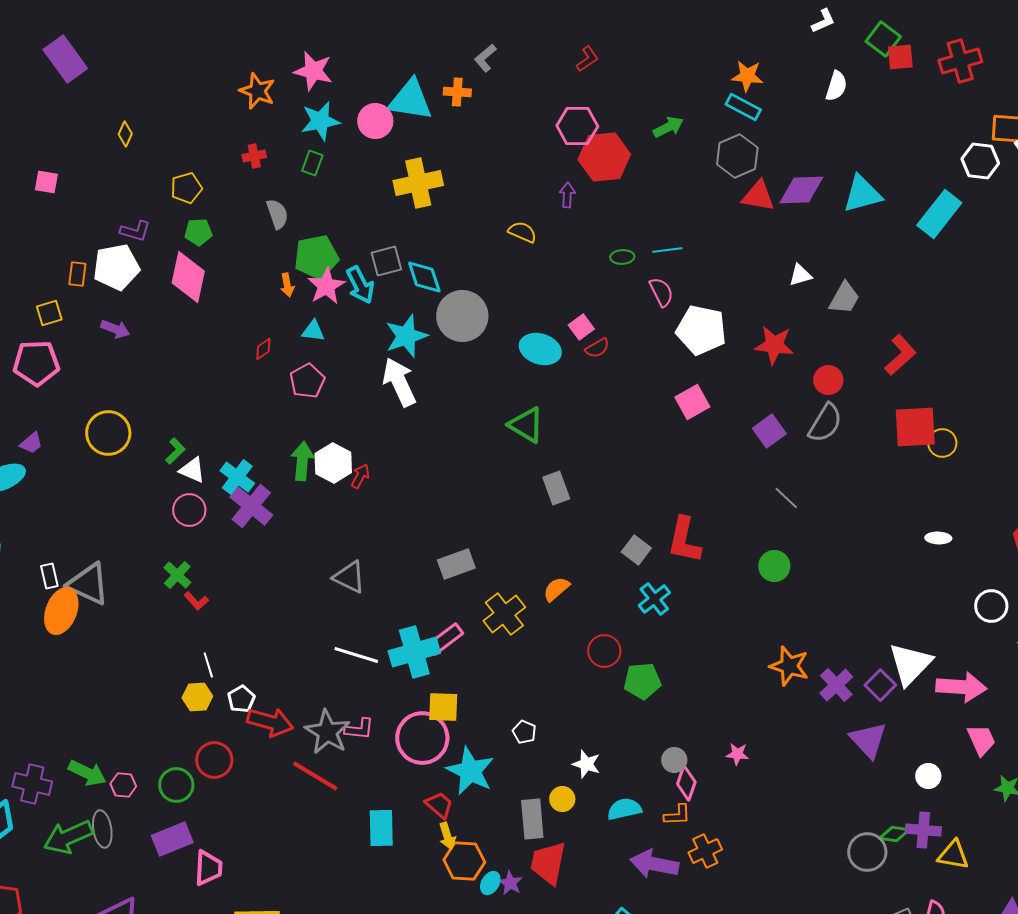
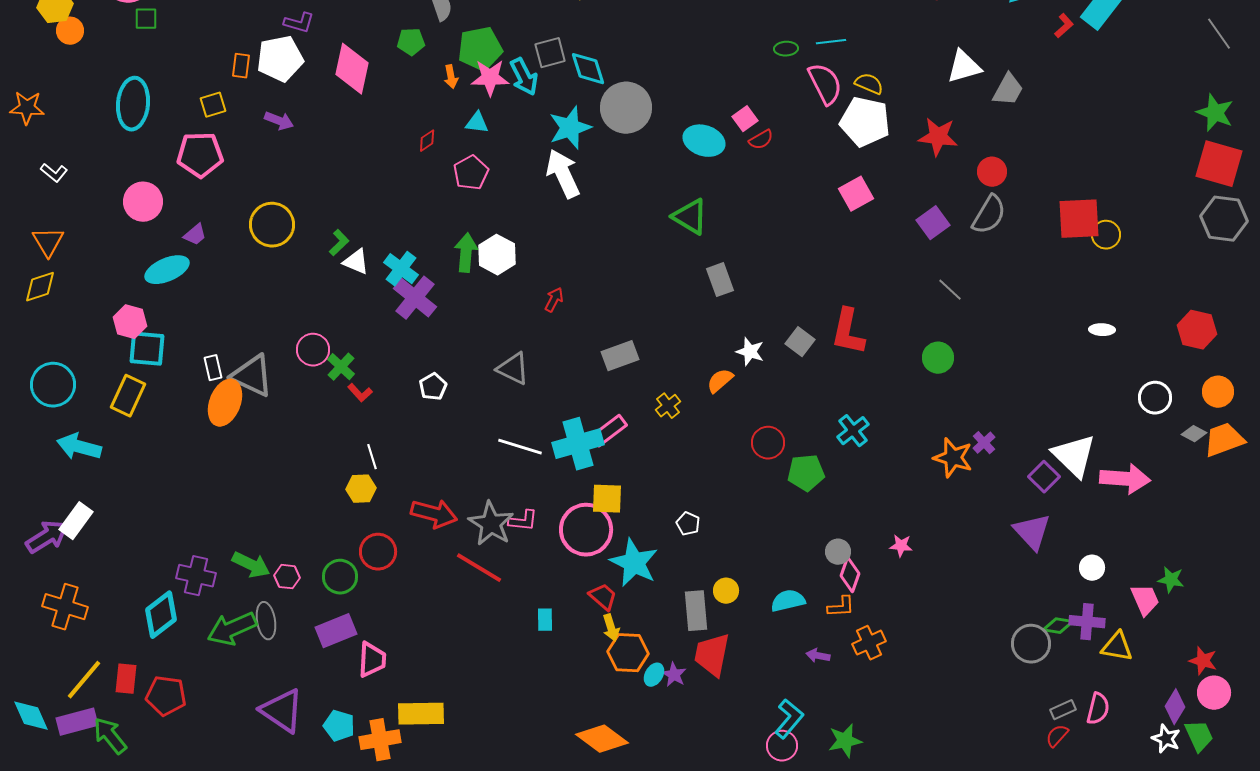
green pentagon: (198, 232) -> (411, 42), moved
yellow semicircle: (522, 232) -> (869, 84), moved
white triangle: (800, 275) -> (964, 67), size x1.5
pink star: (326, 286) -> (490, 78), turned 30
pink semicircle: (661, 292) -> (825, 84), size x1.4
red L-shape: (900, 355) -> (1064, 26), moved, size x0.6
red arrow: (360, 476) -> (554, 300), moved
pink circle: (189, 510) -> (313, 350), moved
cyan cross: (654, 599) -> (853, 431), moved
yellow cross: (504, 614) -> (668, 406), size x0.6
white triangle: (910, 664) -> (1074, 456), turned -30
purple cross: (836, 685) -> (984, 443), moved, size x0.7
white pentagon: (241, 699) -> (433, 387), moved
pink trapezoid: (981, 740) -> (1145, 600), moved
white star: (586, 764) -> (750, 352), moved
cyan rectangle: (381, 828) -> (545, 620), size x0.6
purple arrow: (654, 864) -> (818, 656), size x0.5

